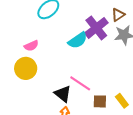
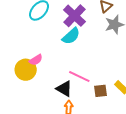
purple cross: (96, 28) -> (75, 16), moved
pink semicircle: (31, 46) -> (36, 60), moved

